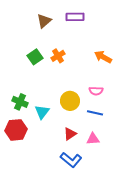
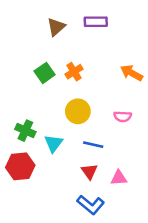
yellow circle: (70, 101) -> (78, 111), moved
blue line: (95, 113) -> (93, 145), moved
red triangle: (70, 134) -> (89, 171), turned -32

